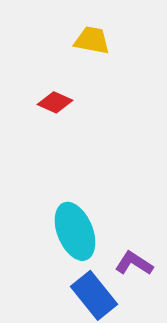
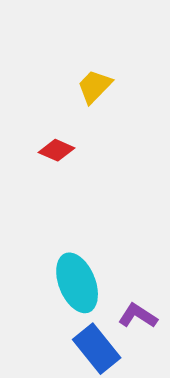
yellow trapezoid: (92, 40) -> (95, 86), turned -57

